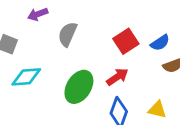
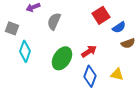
red square: (126, 41) -> (101, 15), moved
cyan diamond: (26, 77) -> (25, 51), turned -65

